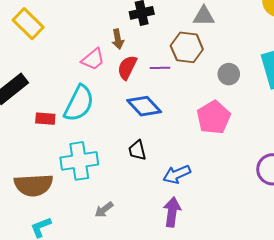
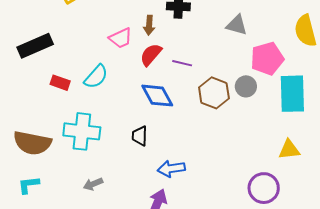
brown hexagon: (187, 47) -> (214, 93), moved
cyan semicircle: (79, 103) -> (96, 77), size x0.7
pink pentagon: (214, 117) -> (267, 59), moved

